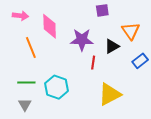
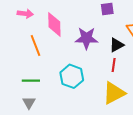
red line: (93, 63) -> (114, 65), moved
cyan hexagon: (57, 87) -> (72, 76), moved

